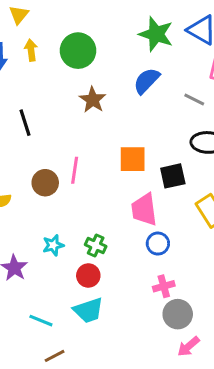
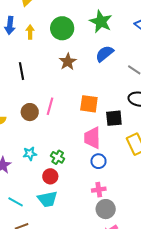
green star: (156, 34) -> (101, 22), moved
yellow arrow: (31, 50) -> (30, 32), moved

